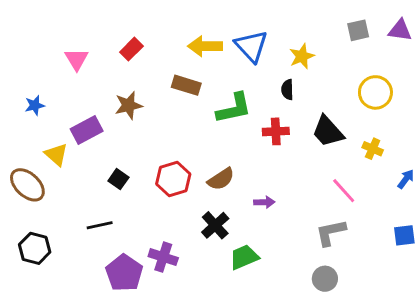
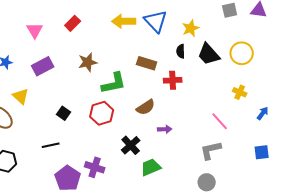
brown rectangle: (186, 85) -> (147, 63), moved
brown star: (129, 105) -> (88, 62), moved
green L-shape: (234, 108) -> (114, 83), moved
purple rectangle: (87, 130) -> (43, 66), moved
black trapezoid: (328, 131) -> (209, 54), moved
brown semicircle: (221, 179) -> (146, 107), moved

